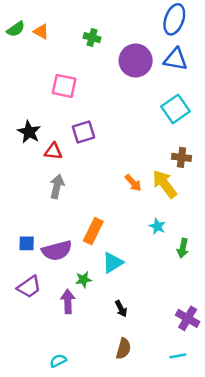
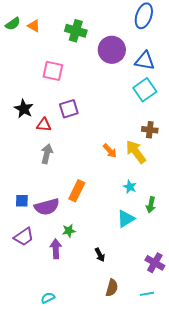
green cross: (92, 38) -> (76, 31), size x1.5
blue triangle: (176, 59) -> (145, 61), moved
cyan triangle: (113, 263) -> (126, 219), moved
brown semicircle: (123, 349) -> (112, 288), moved

